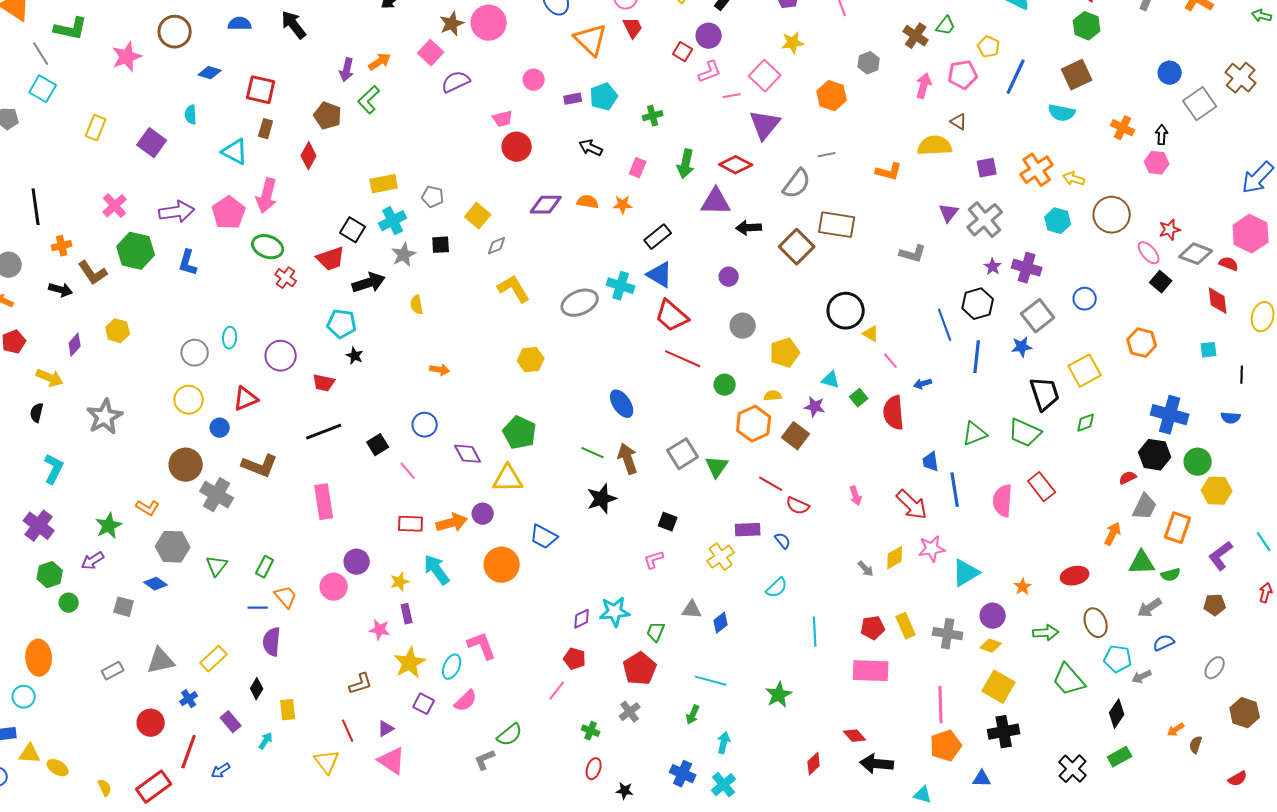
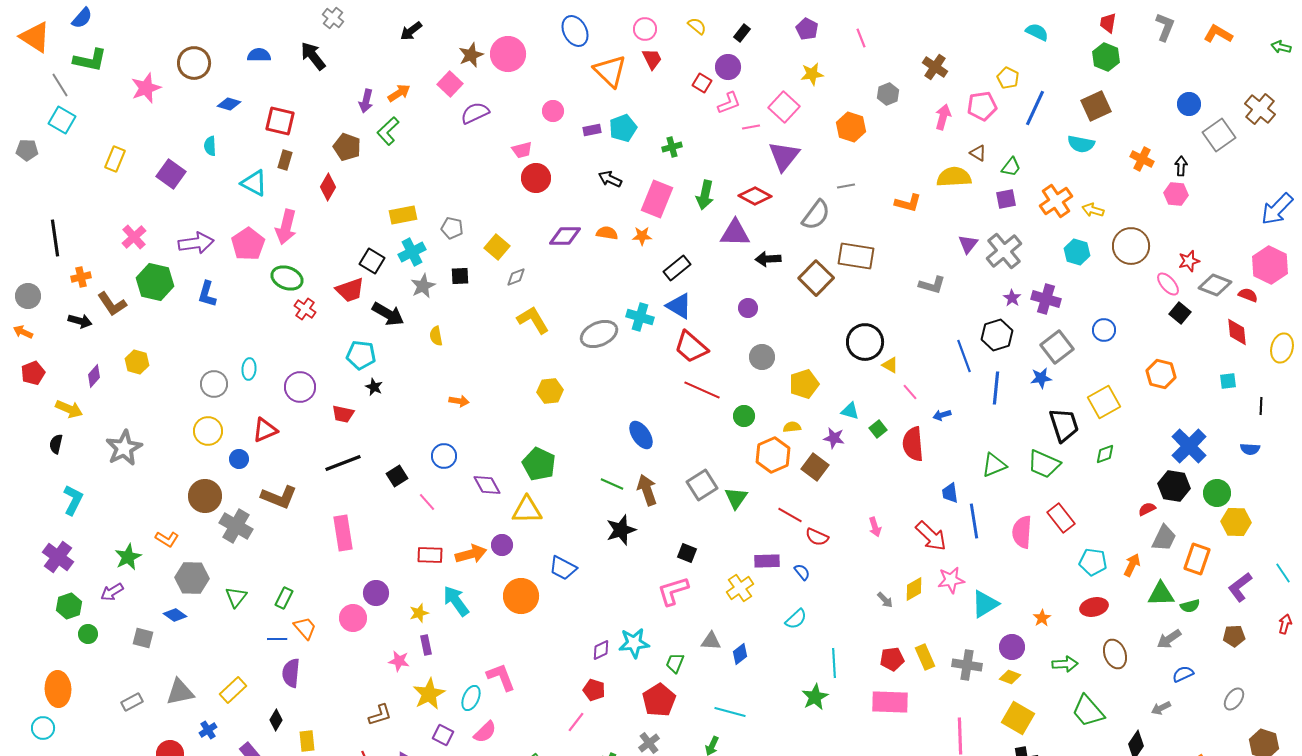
green trapezoid: (946, 26) -> (1011, 167), moved
pink rectangle: (638, 168) -> (657, 199), size x1.8
black arrow: (369, 283) -> (388, 314), turned 48
blue cross: (1170, 415) -> (1189, 446), turned 30
pink L-shape: (654, 560) -> (673, 591), size x1.6
cyan pentagon: (1118, 659) -> (1093, 562), moved
green star: (779, 695) -> (815, 697), moved

